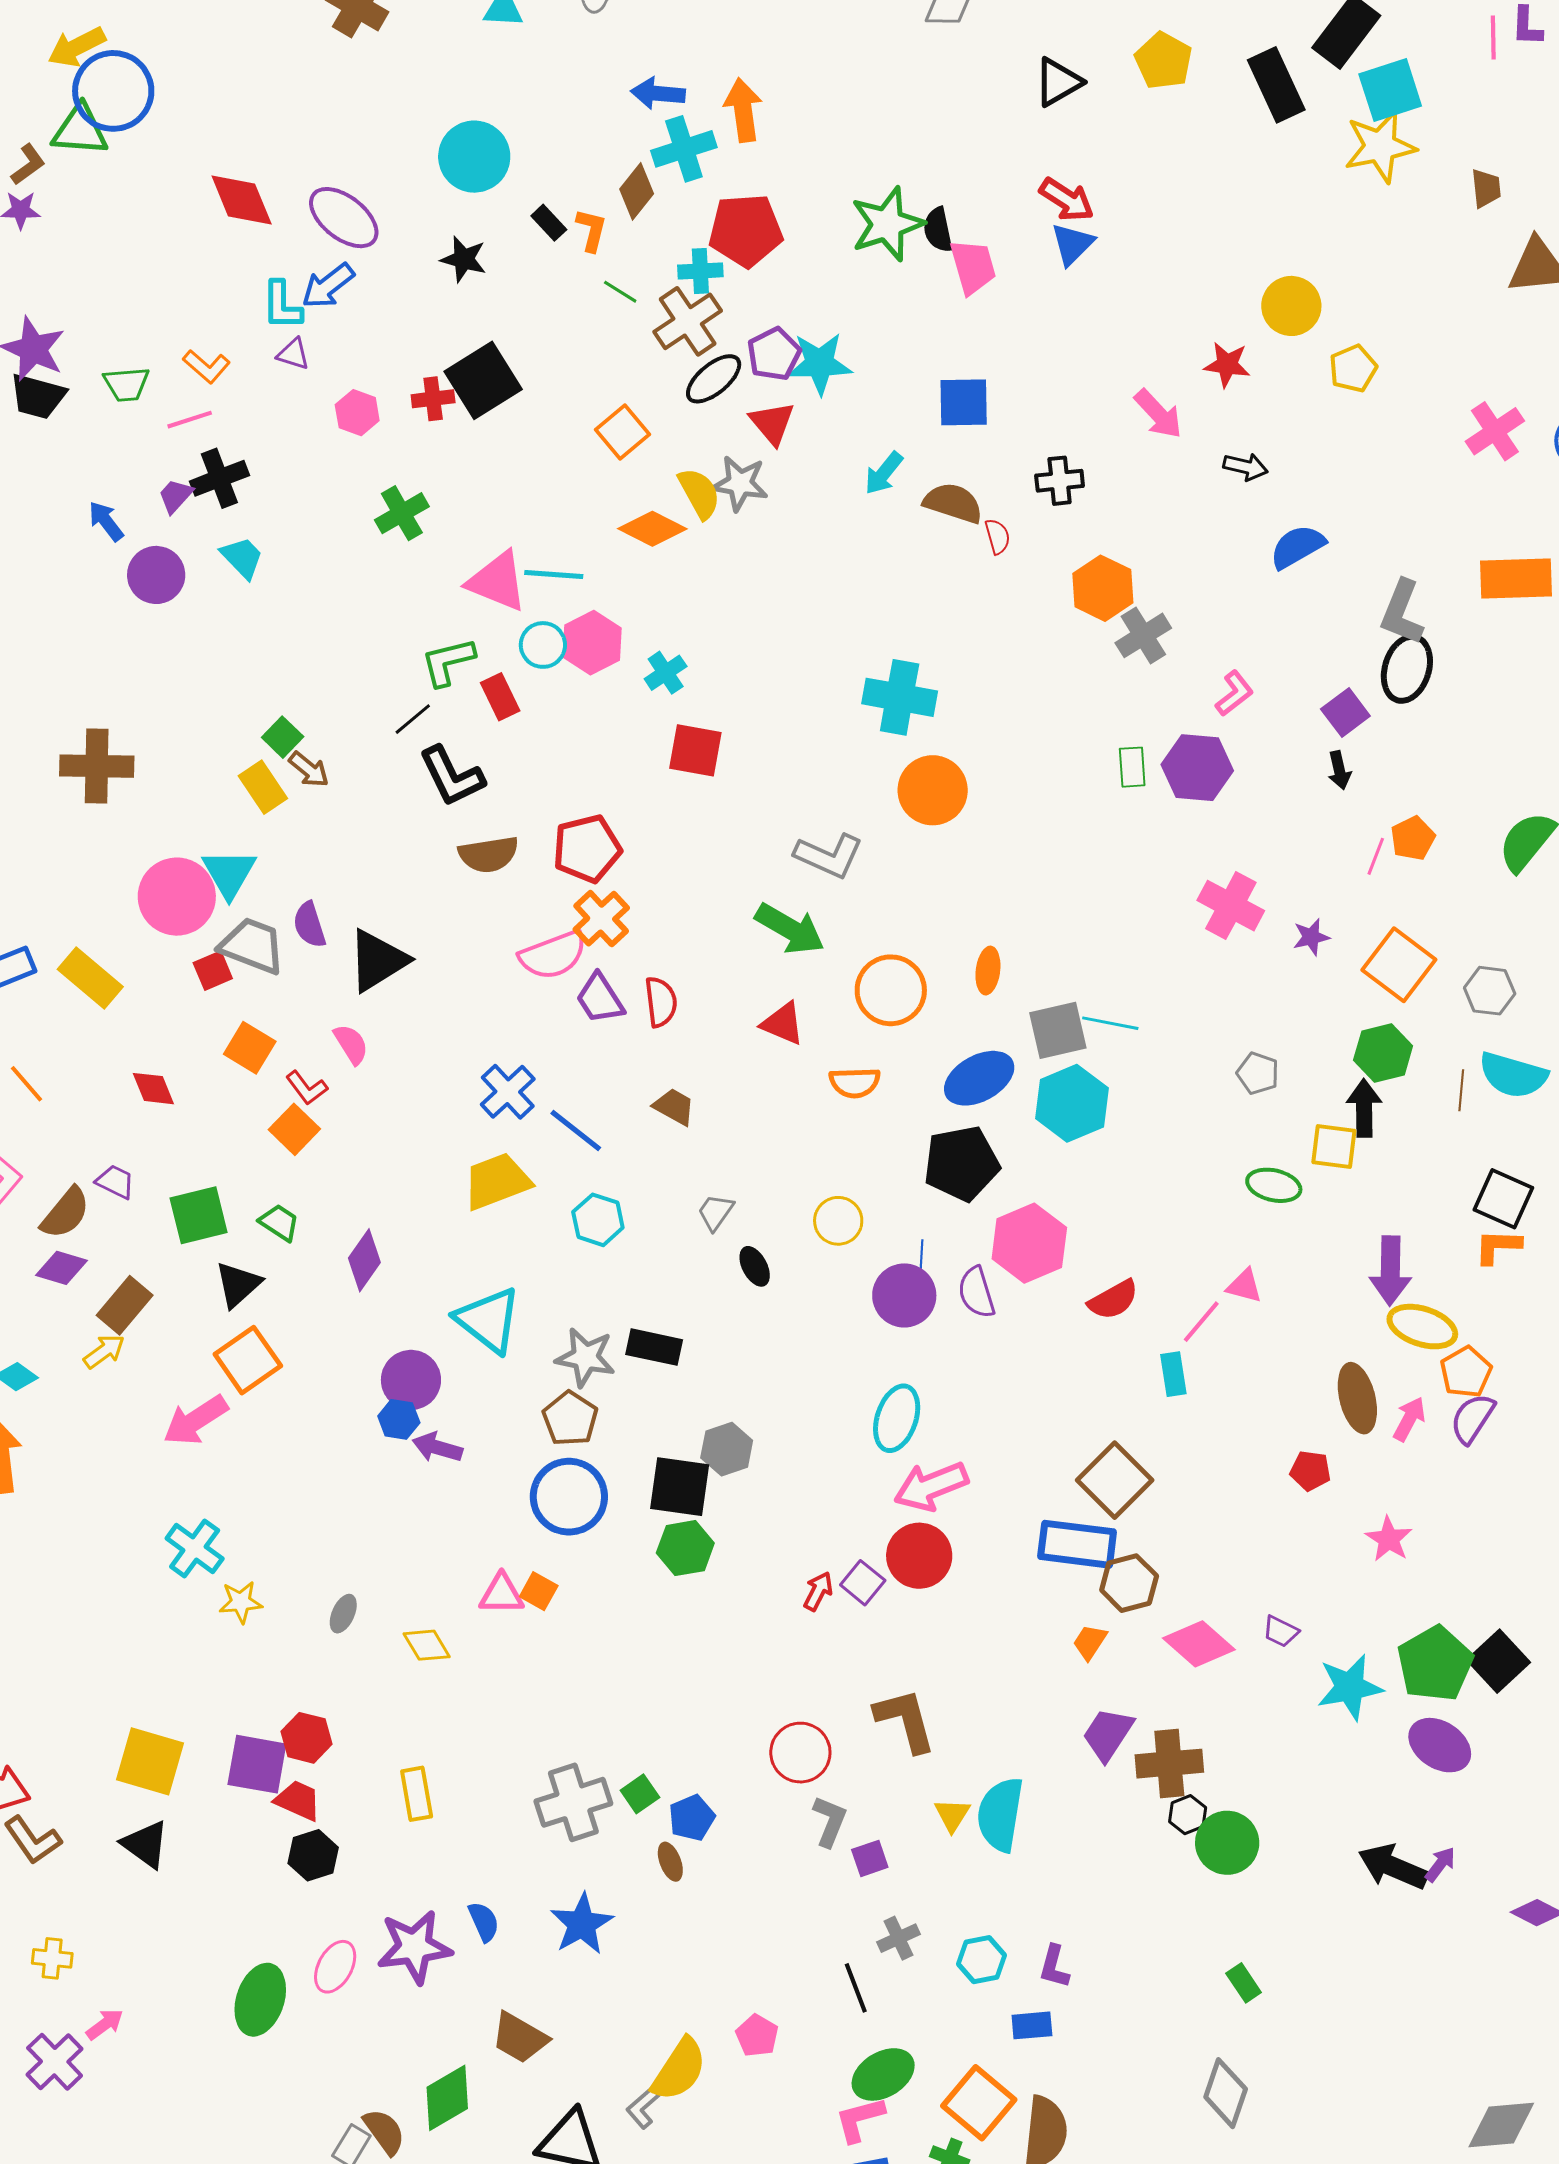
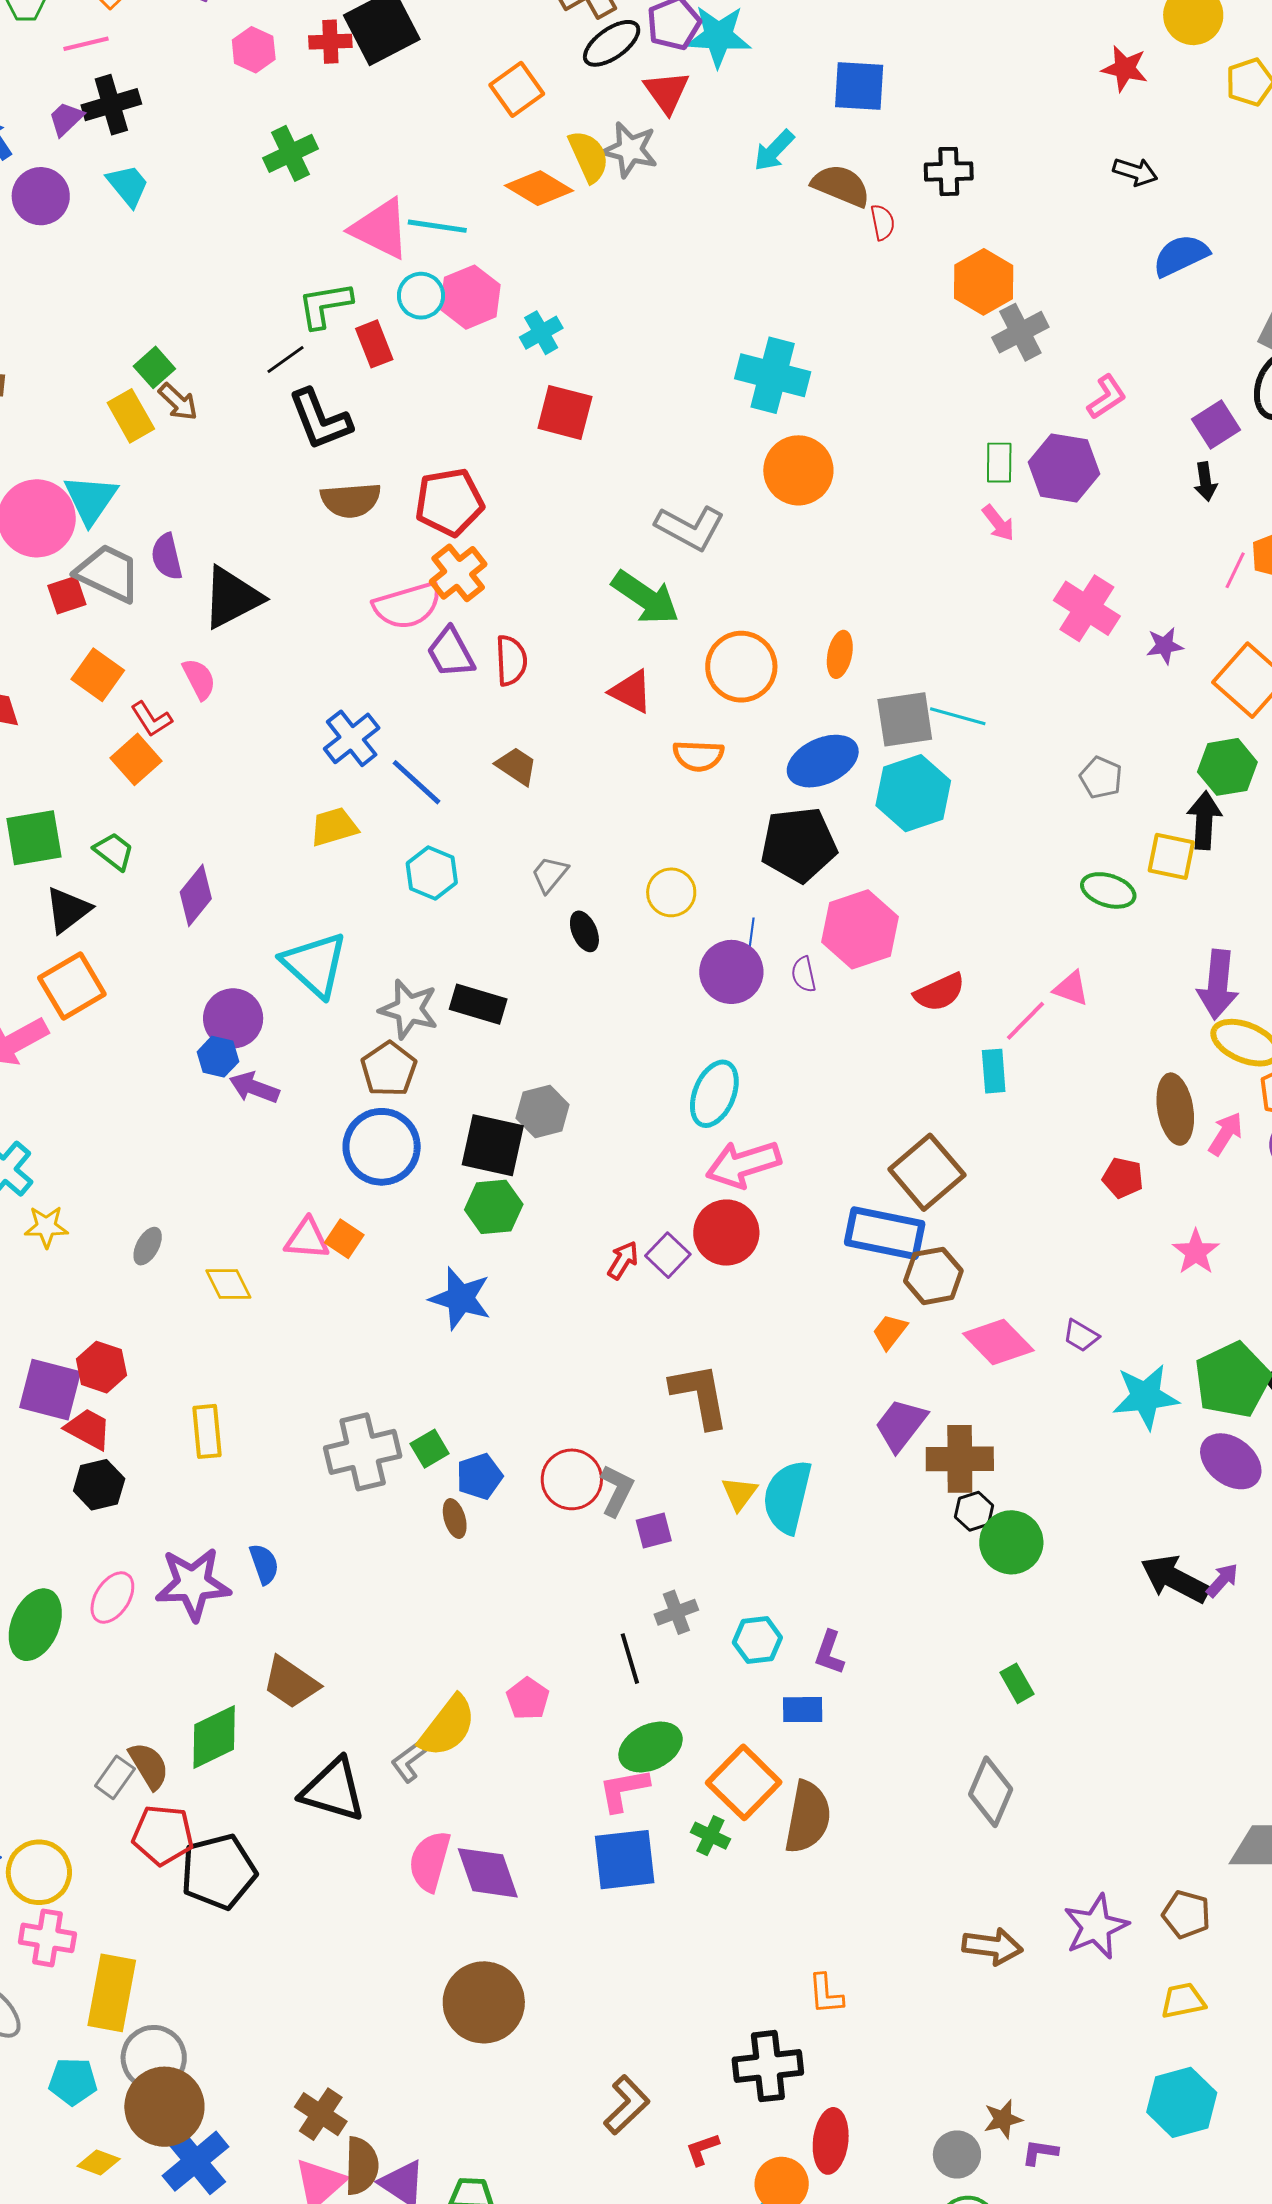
pink arrow: (1158, 414) -> (998, 523), moved, size x0.7
yellow trapezoid: (497, 1181) -> (334, 827), size x0.7
purple semicircle: (977, 1292) -> (804, 974), size x0.7
red circle: (800, 1753) -> (572, 1479), moved
blue star: (582, 1924) -> (460, 1298), moved, turned -30

